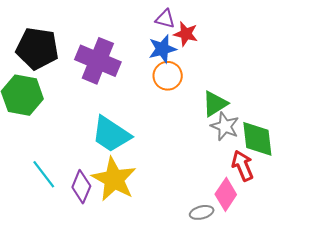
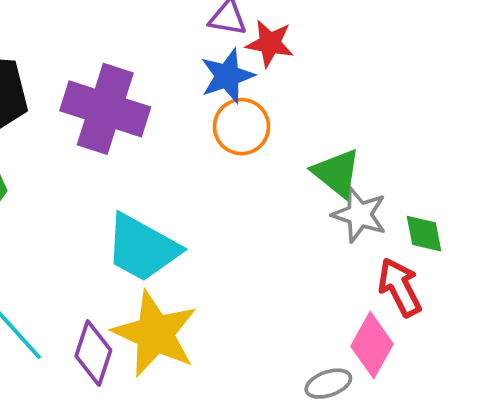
green triangle: (215, 104) -> (337, 173), turned -44
green diamond: (257, 139) -> (424, 234), size x0.6

